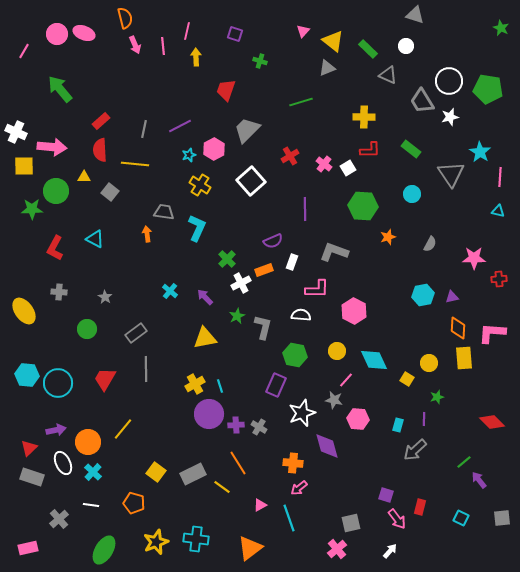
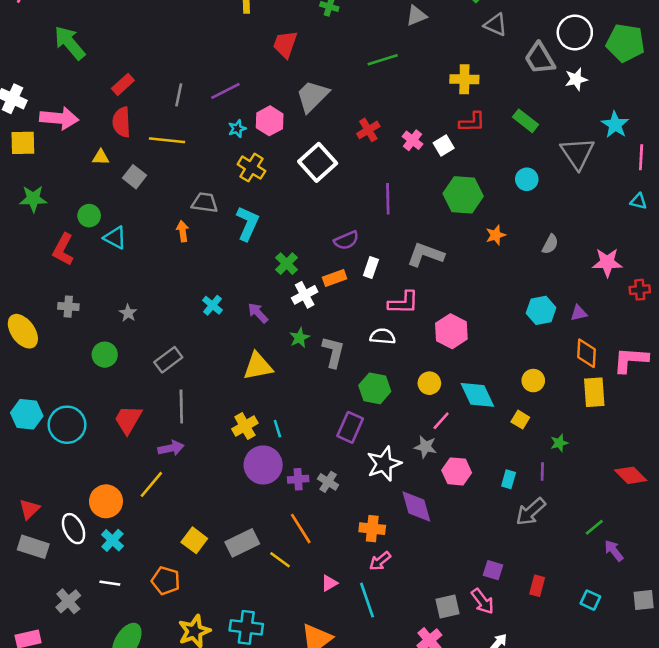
green circle: (56, 191) -> (89, 216), moved, size x0.7
yellow circle: (429, 363) -> (533, 381), moved
purple arrow: (56, 430) -> (171, 448), moved
pink arrow: (397, 519) -> (483, 601), moved

